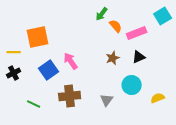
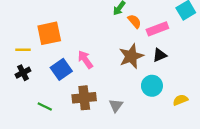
brown star: (113, 58) -> (131, 56), size x1.6
gray triangle: (107, 100) -> (116, 105), moved

